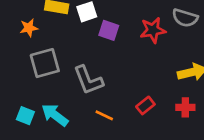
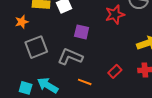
purple square: (109, 30) -> (82, 32), moved
gray L-shape: (88, 80) -> (70, 57), turned 140

